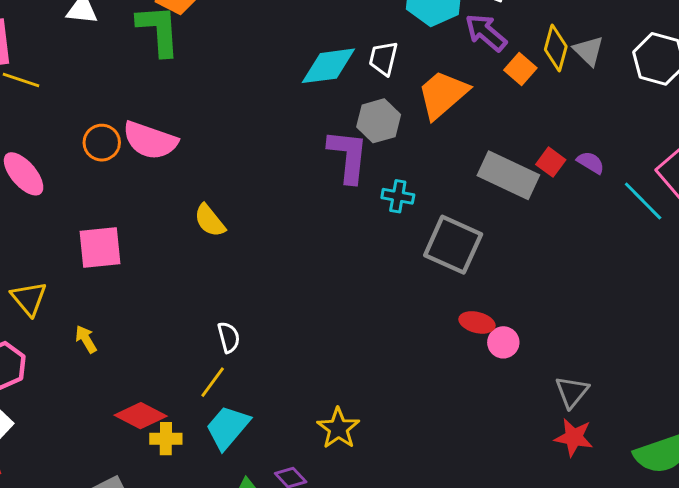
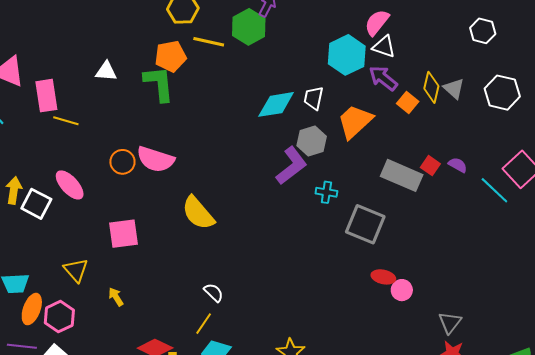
purple L-shape: (348, 156) -> (292, 166), turned 48
yellow semicircle: (210, 221) -> (198, 213), size x1.5
white semicircle: (229, 337) -> (214, 292), turned -30

